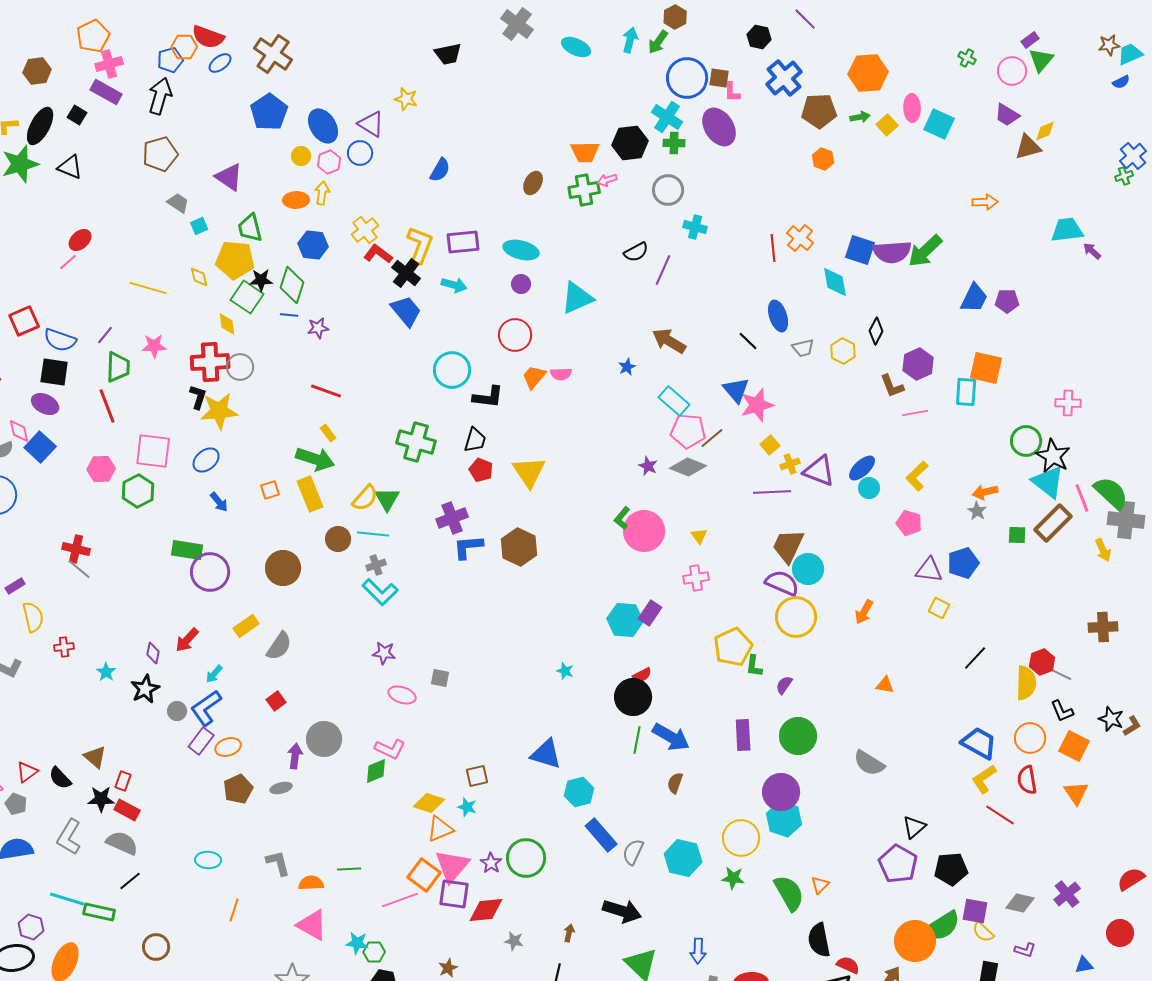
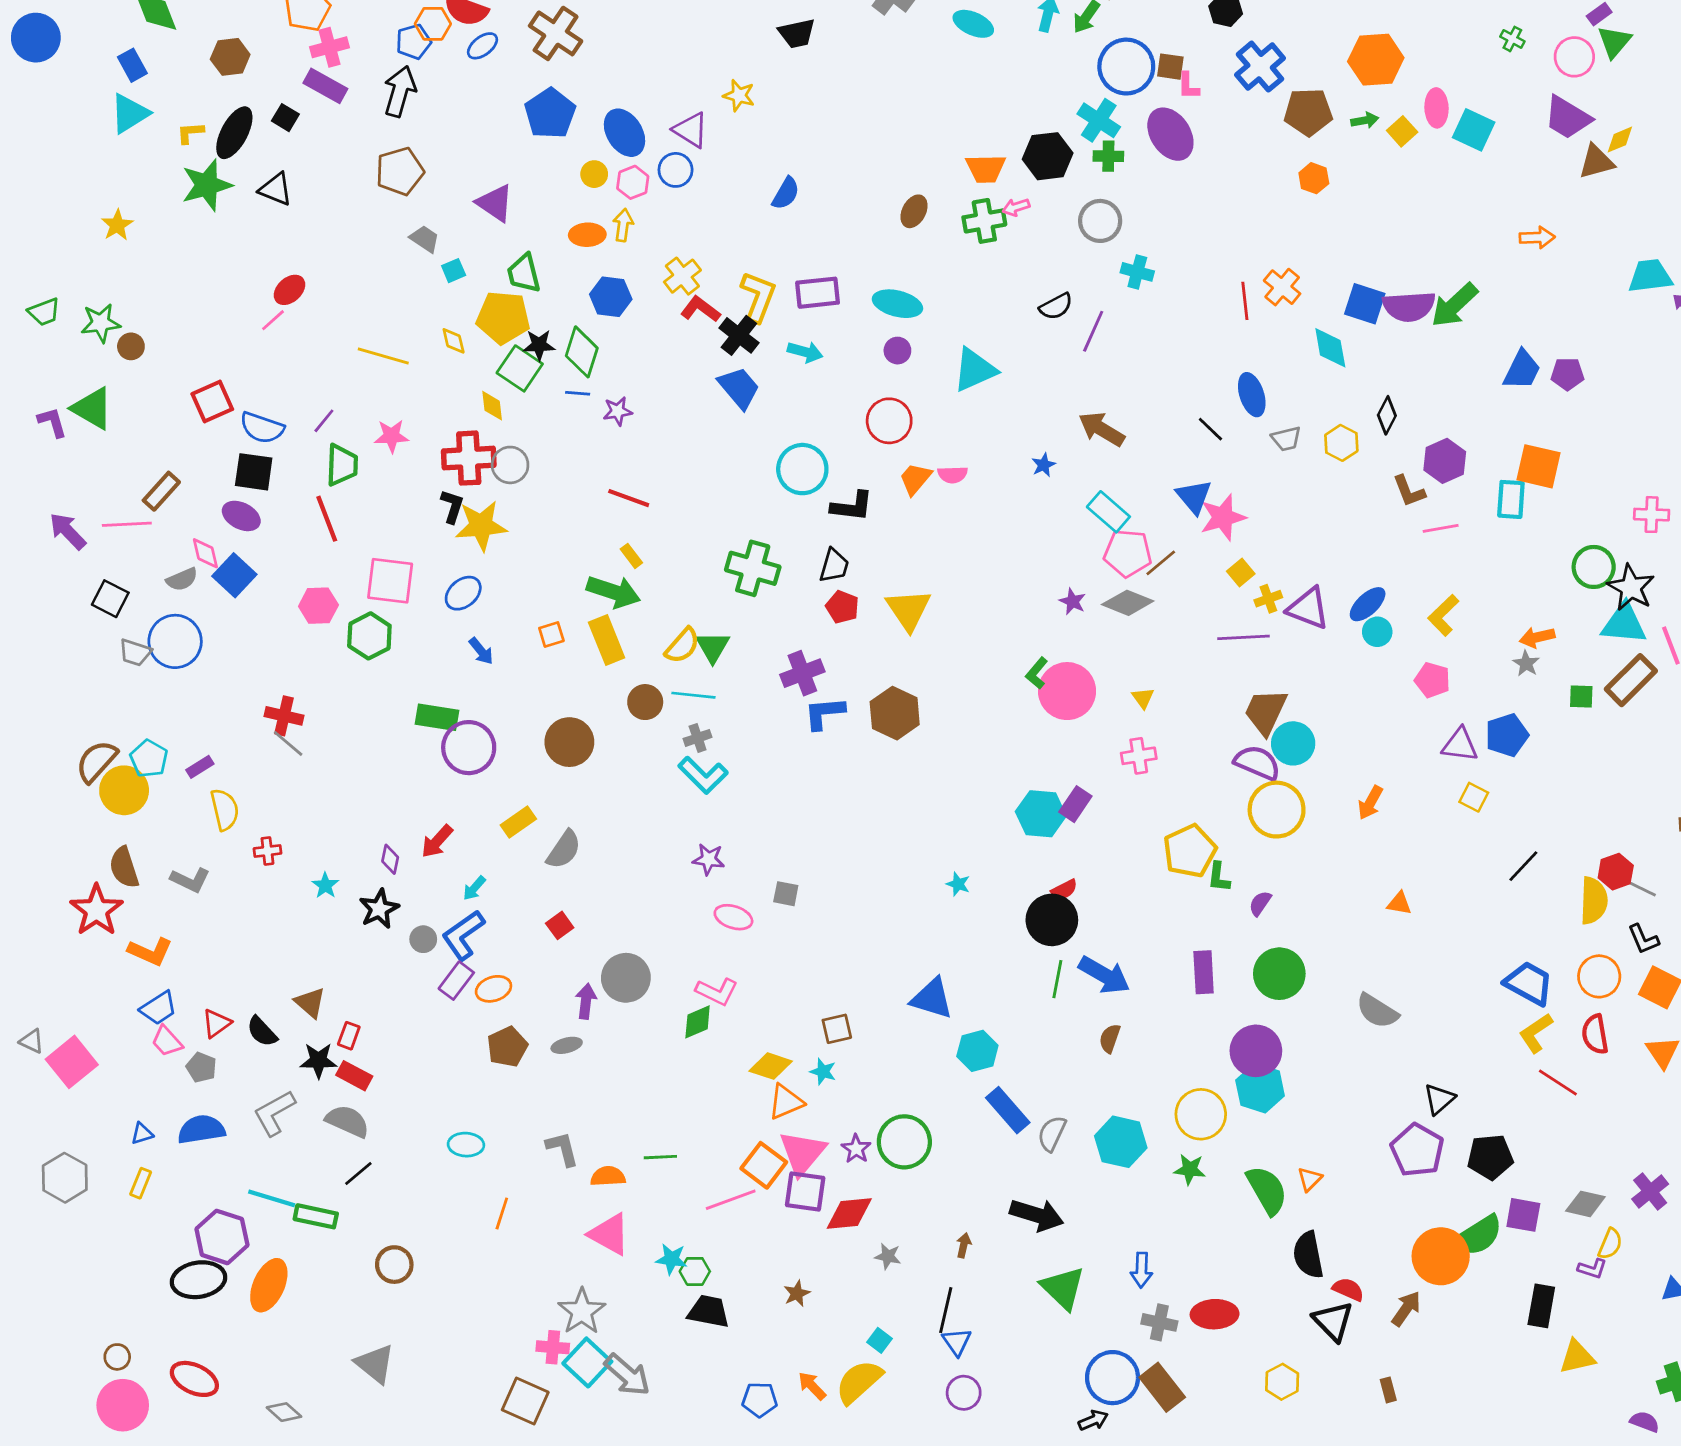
purple trapezoid: (1007, 115) -> (1567, 118), size x1.4
cyan triangle: (1048, 482) -> (1624, 623), turned -33
gray L-shape: (69, 837) -> (274, 1113), turned 30
purple hexagon: (31, 927) -> (222, 1237), size x1.5
yellow semicircle: (983, 932) -> (1610, 1244), moved, turned -110

